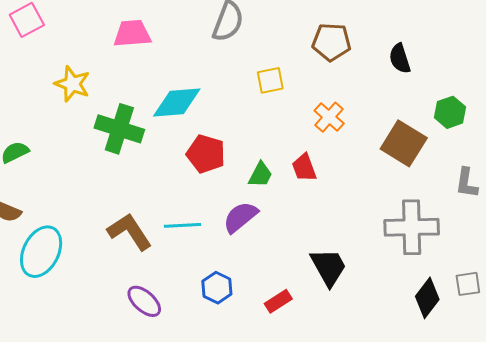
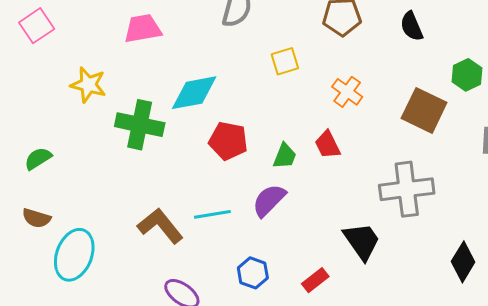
gray cross: (412, 227) -> (407, 189), moved

